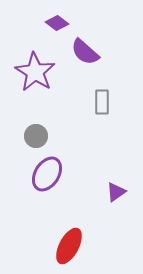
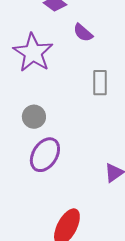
purple semicircle: (85, 52) -> (83, 33), size x0.7

